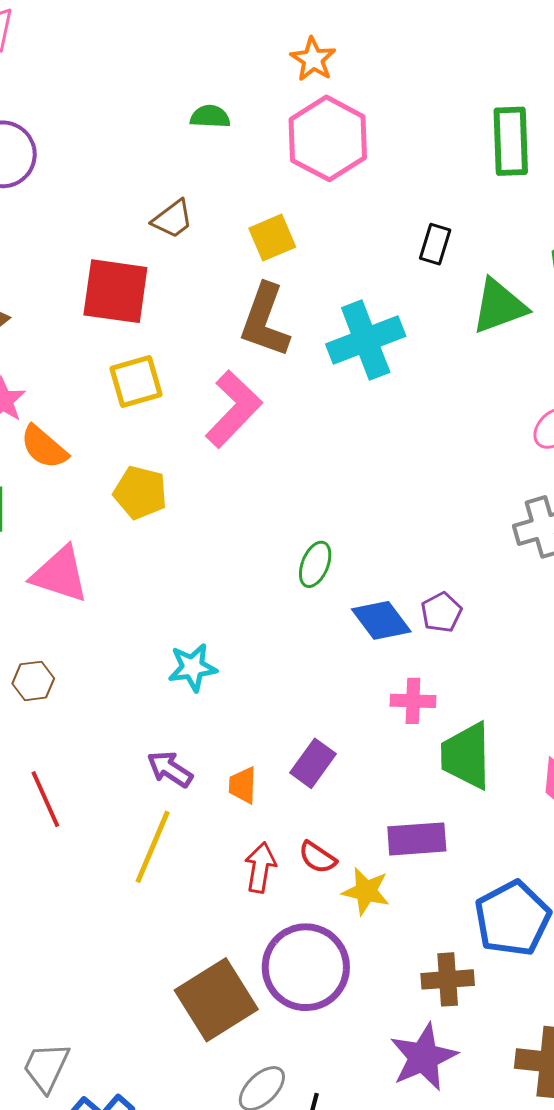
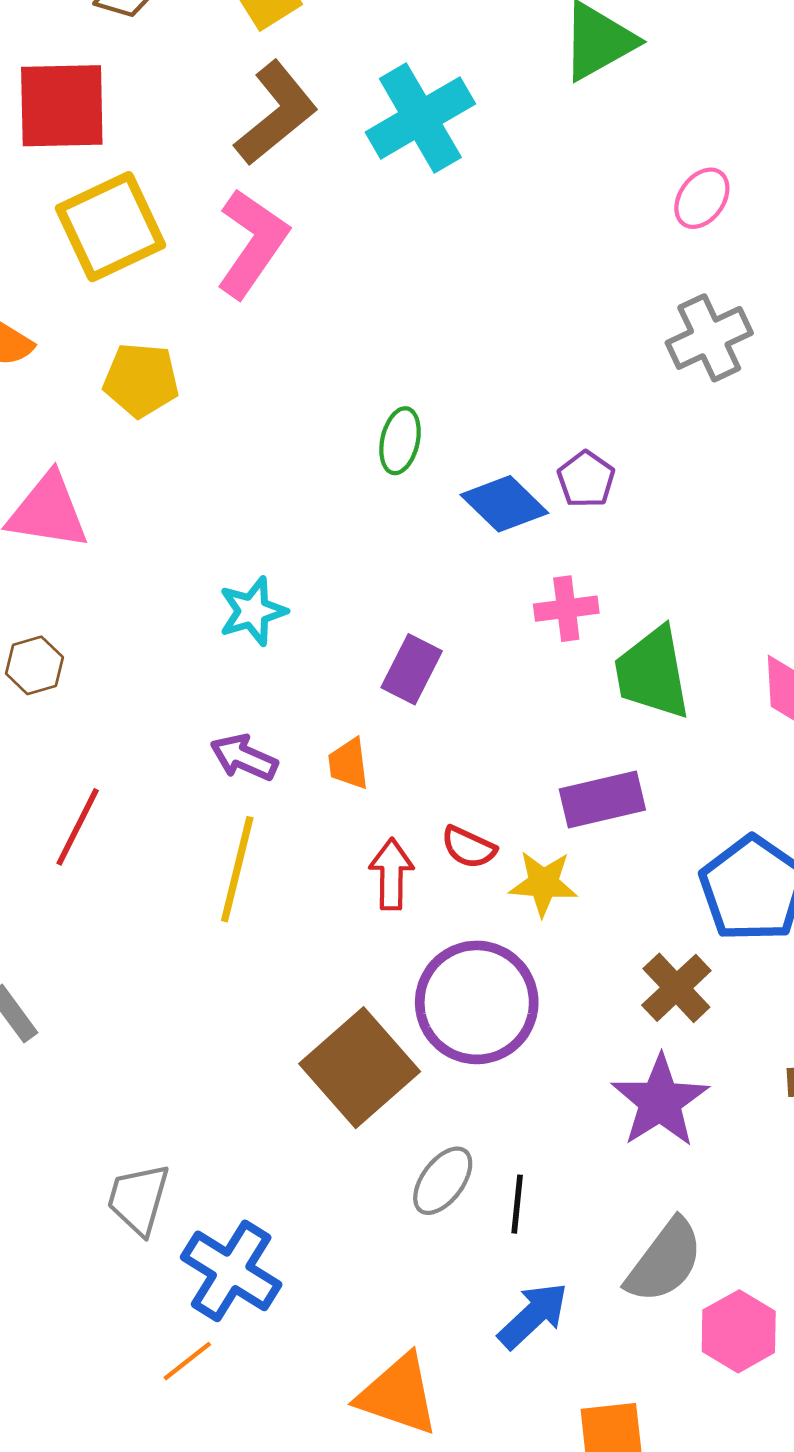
brown L-shape: (265, 321) -> (276, 113), turned -140
yellow square: (136, 381) -> (111, 227), size x1.4
purple rectangle: (313, 763) -> (412, 669), moved
red line: (45, 799) -> (78, 827), turned 60
brown cross: (448, 979) -> (676, 988), turned -30

